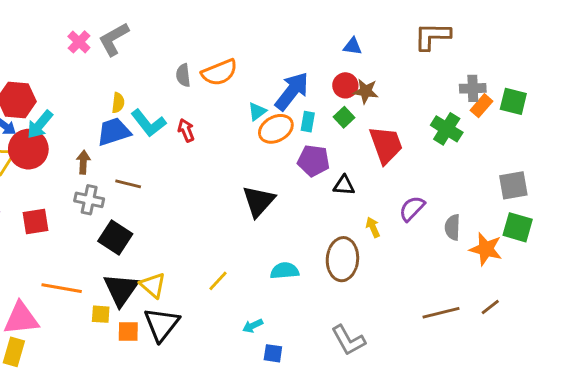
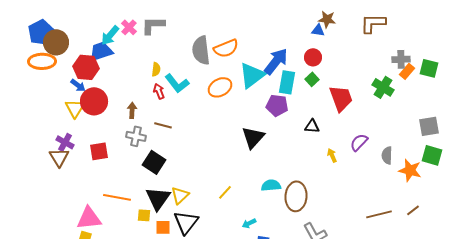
gray L-shape: (114, 39) -> (153, 25), turned 30
gray semicircle: (183, 75) -> (201, 50), size x1.8
brown star: (366, 91) -> (327, 19), moved
cyan triangle: (257, 111) -> (252, 75), size x2.0
cyan rectangle: (308, 122) -> (287, 82), size x1.6
cyan arrow: (40, 125) -> (110, 35), moved
orange ellipse: (276, 129) -> (220, 87), moved
red arrow: (186, 130) -> (159, 91), moved
blue trapezoid: (114, 132) -> (101, 51), moved
purple pentagon: (314, 161) -> (277, 105), moved
brown ellipse: (342, 259) -> (296, 196), moved
yellow triangle: (153, 285) -> (180, 195), turned 36

